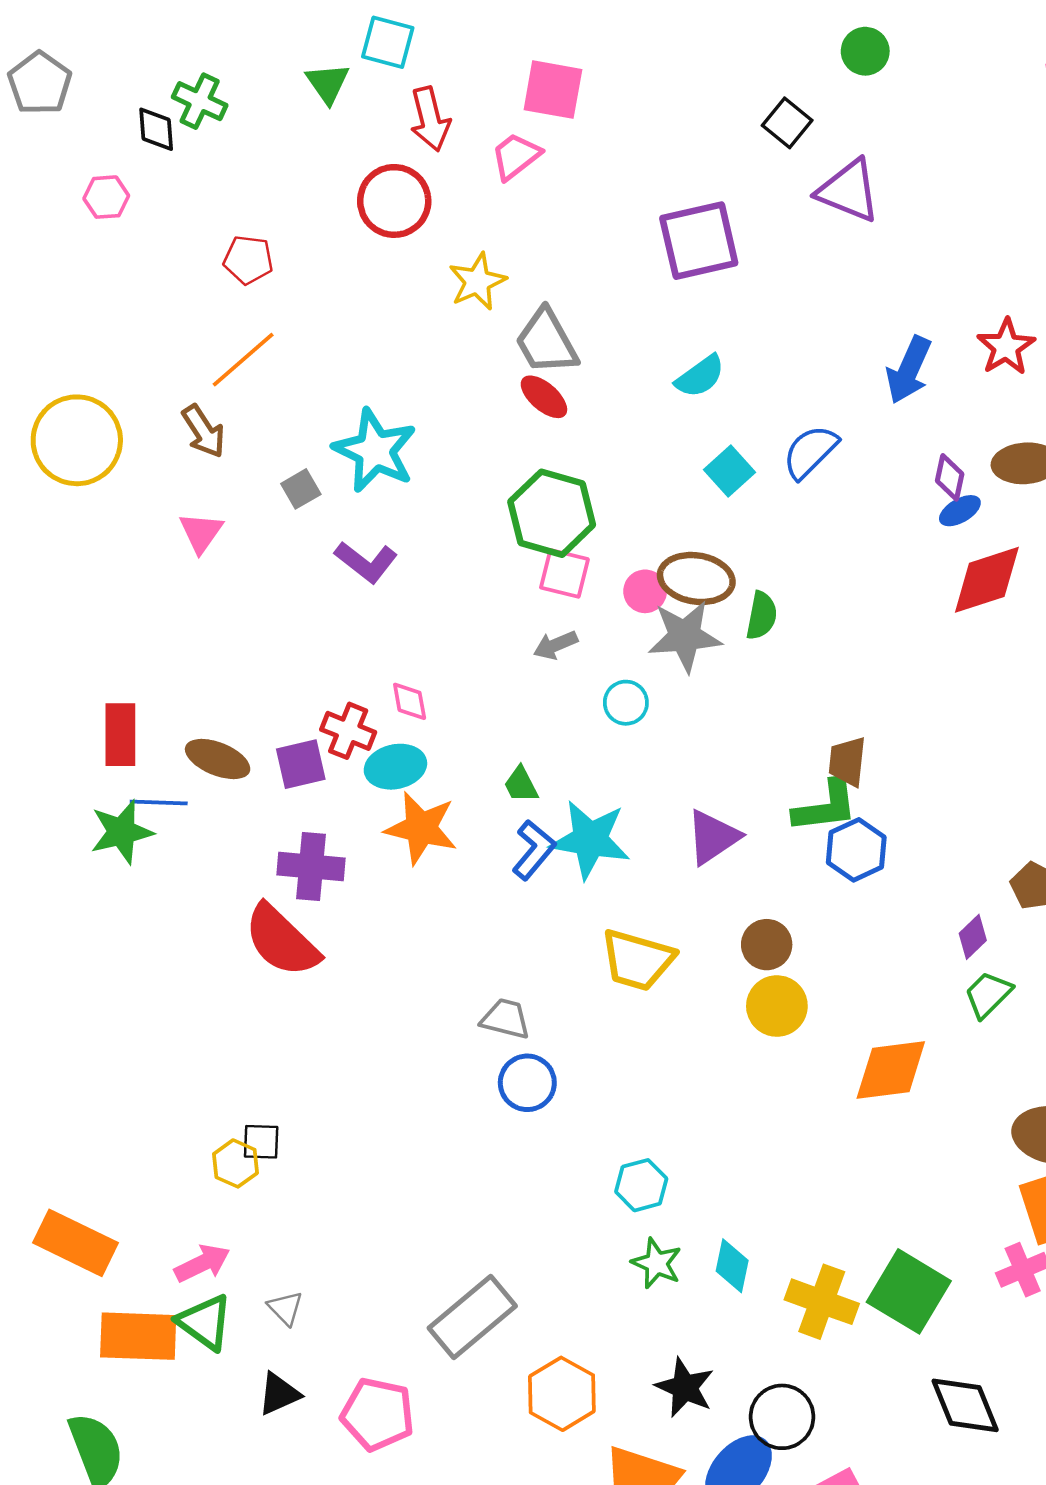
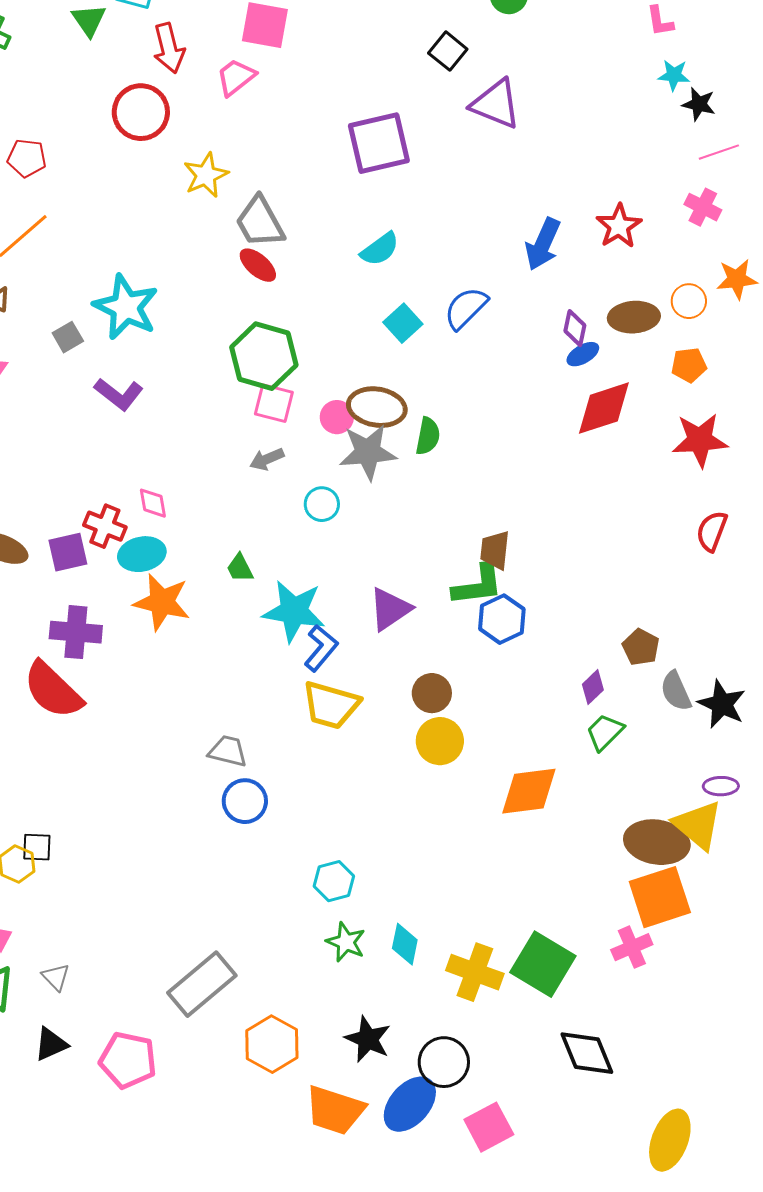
blue L-shape: (534, 850) -> (321, 648), moved

